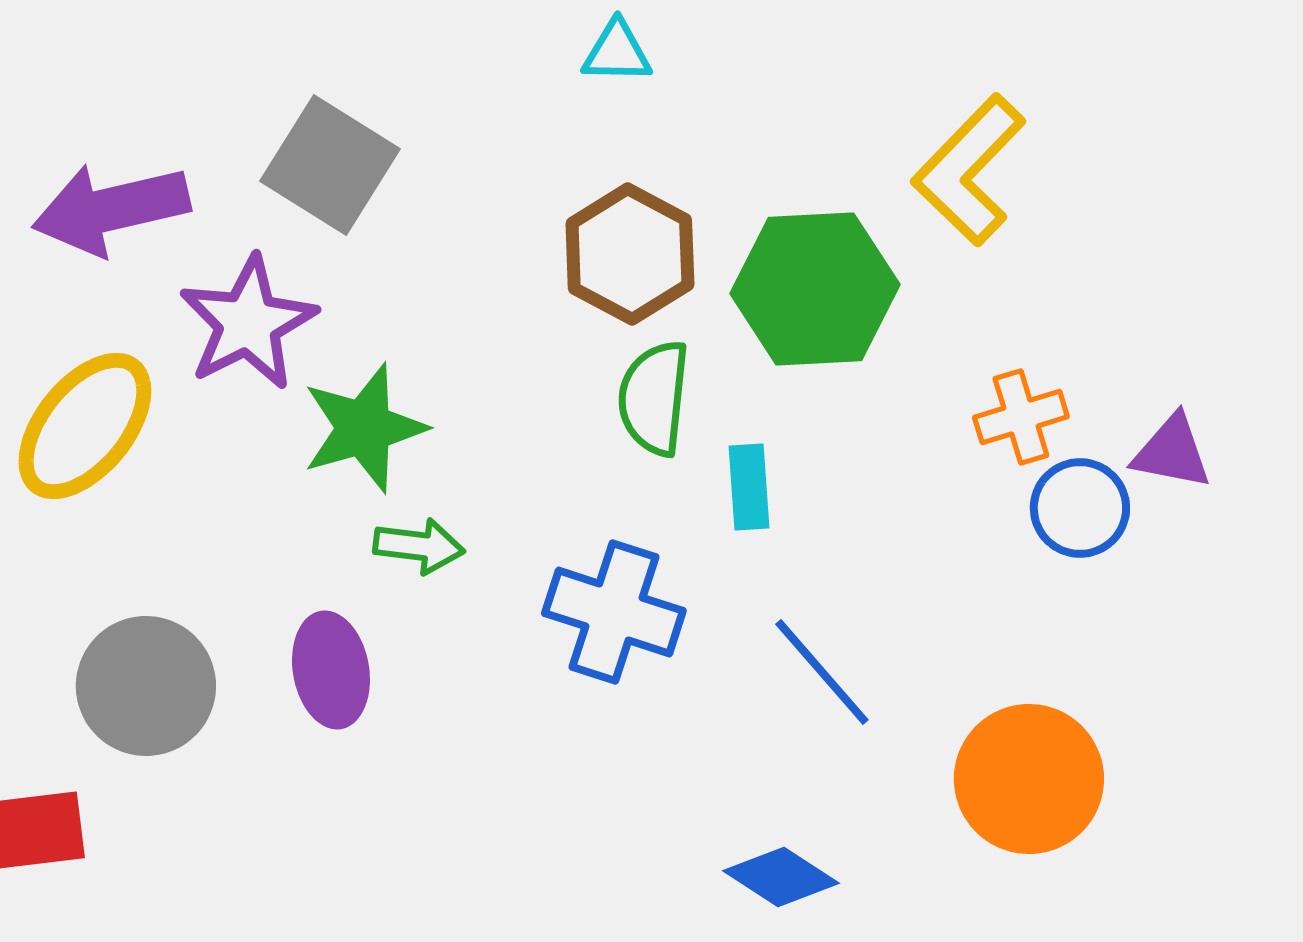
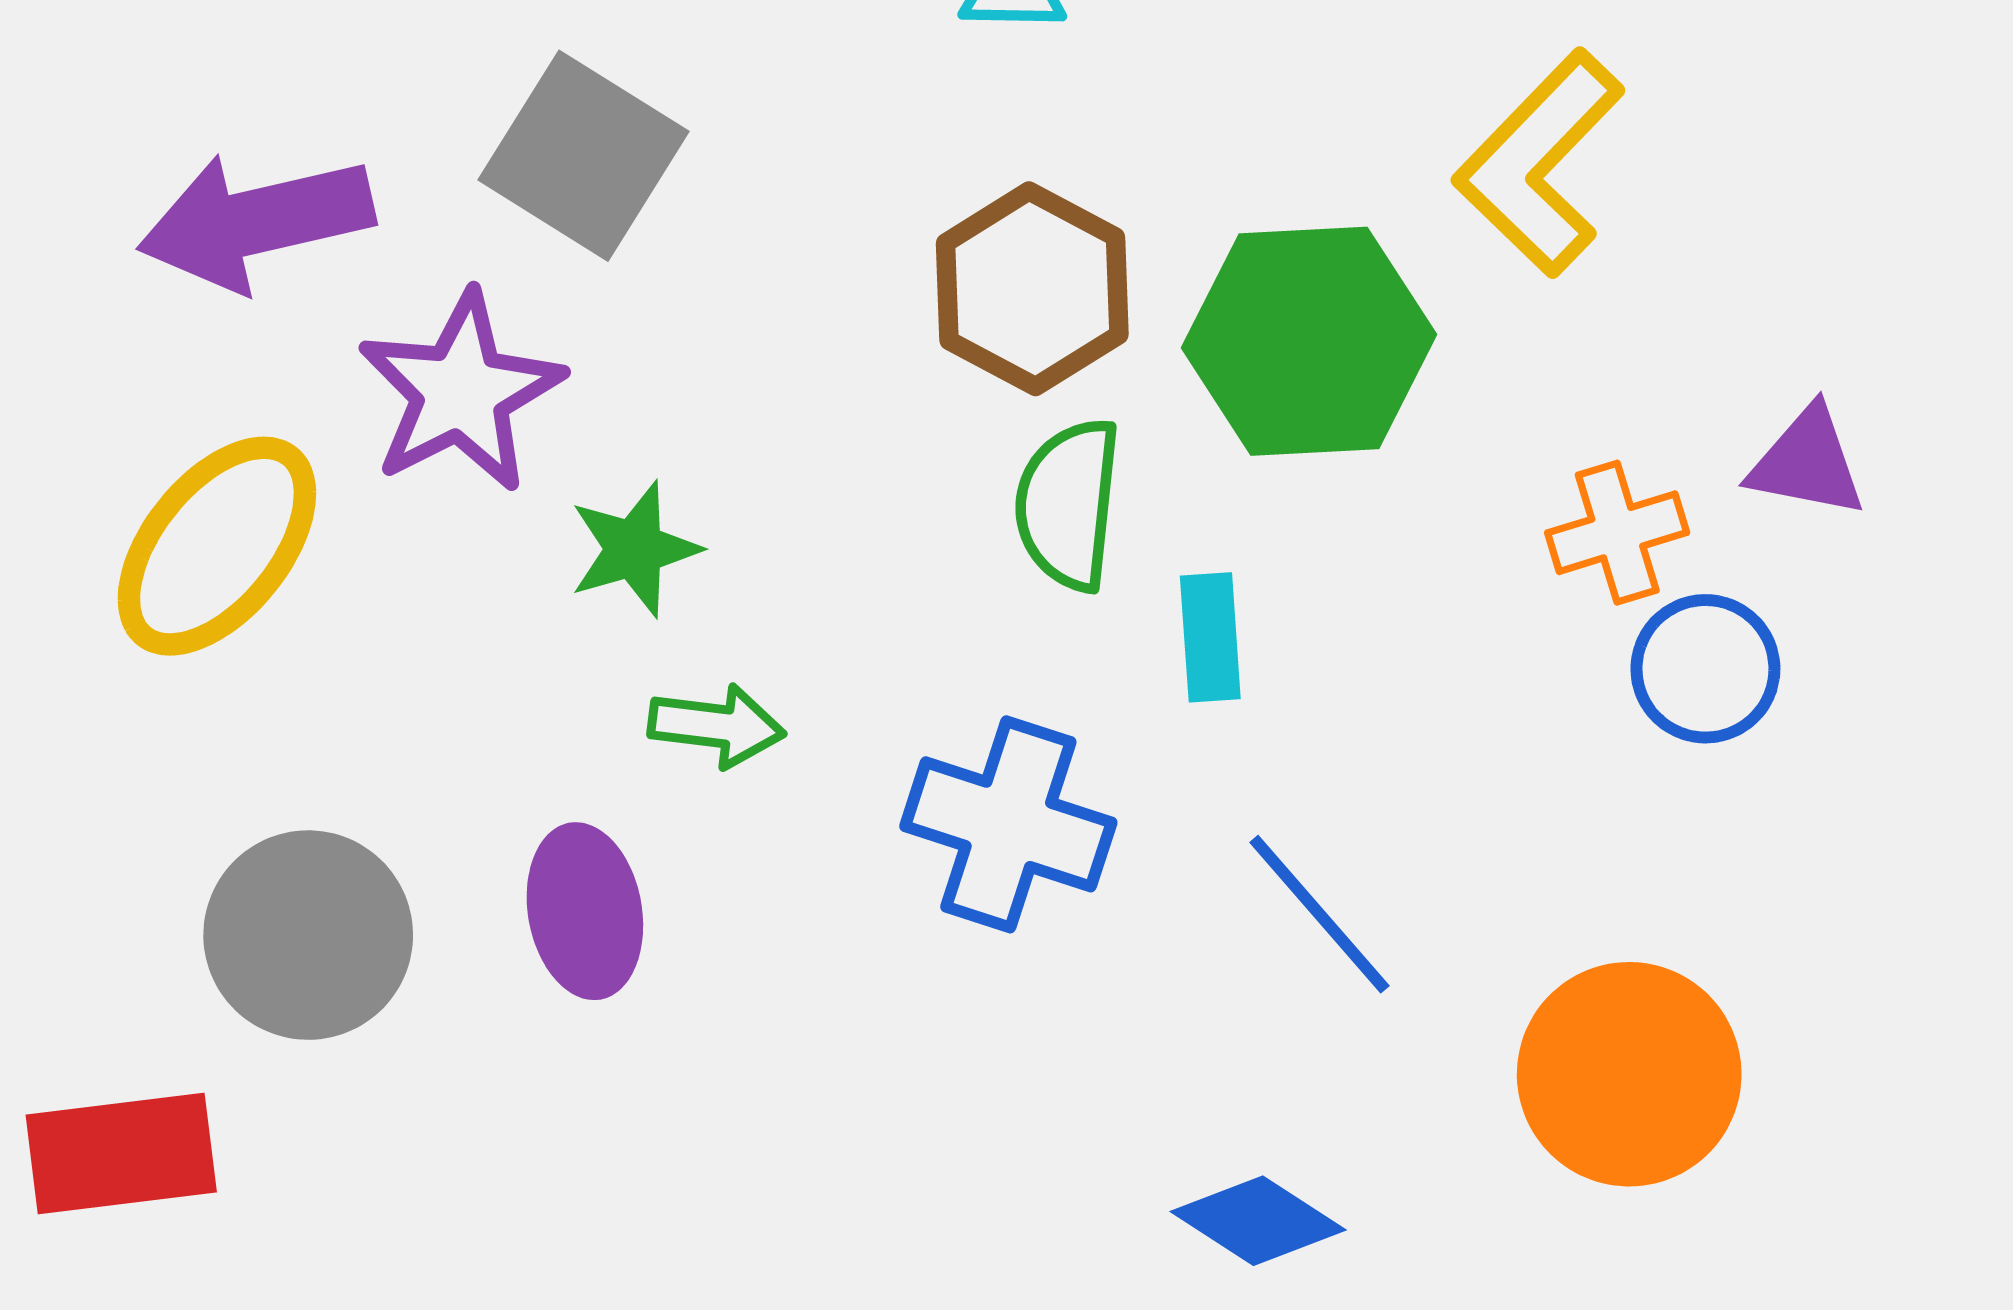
green star: (364, 428) -> (634, 549), size x0.7
purple triangle: (1172, 452) -> (1807, 462), moved

